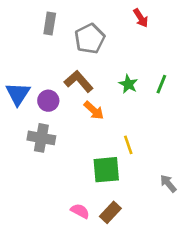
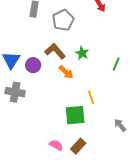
green star: (128, 84) -> (82, 53), moved
green line: (161, 84) -> (116, 64), moved
gray cross: (41, 138) -> (15, 92), moved

